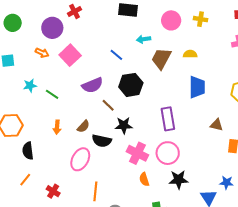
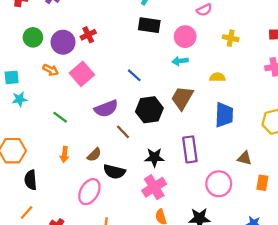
red cross: (74, 11) -> (88, 35), moved
pink circle: (171, 20) -> (185, 37), moved
green circle: (13, 23) -> (33, 37), moved
cyan arrow: (144, 39) -> (180, 61), moved
brown trapezoid: (161, 59) -> (182, 98), moved
cyan star: (30, 86) -> (20, 99), moved
black star: (124, 125) -> (154, 157), moved
pink cross: (137, 153) -> (154, 187), turned 30
pink circle: (168, 153) -> (219, 184), moved

